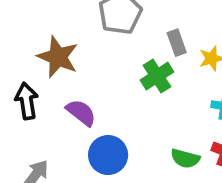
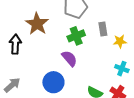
green cross: (157, 76) -> (76, 36), moved
purple semicircle: (81, 113) -> (69, 58), moved

